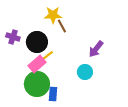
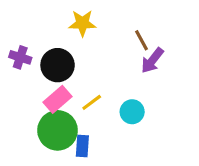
brown line: (62, 26) -> (141, 40), moved
purple arrow: (96, 49) -> (152, 60), moved
yellow line: (47, 56) -> (92, 102), moved

